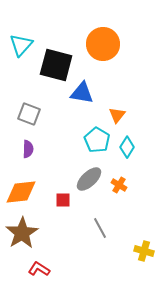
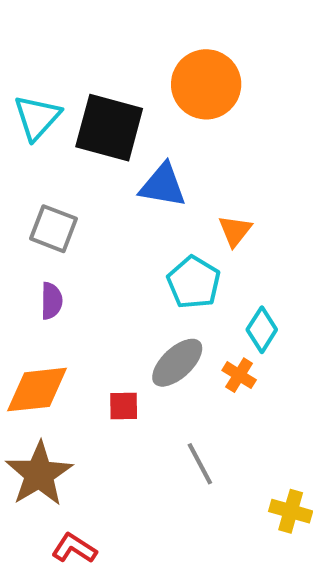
cyan triangle: (21, 45) -> (37, 117), moved
cyan diamond: (127, 147) -> (262, 330), moved

